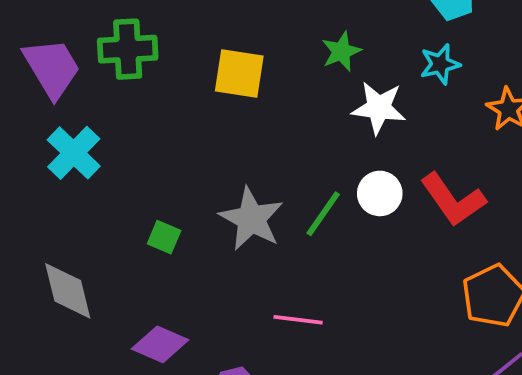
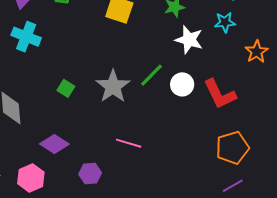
cyan cross: (74, 153) -> (26, 37), turned -32
green line: (323, 214) -> (152, 75), moved

